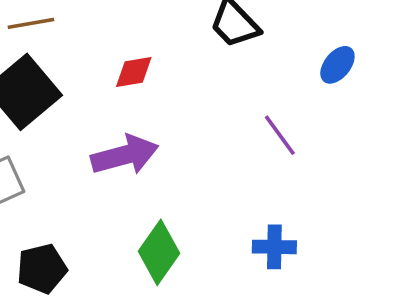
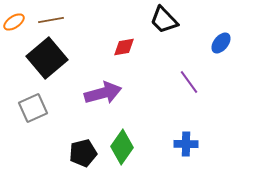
red diamond: (134, 72) -> (124, 47), moved
black pentagon: (42, 269) -> (83, 153), moved

